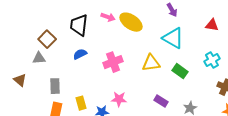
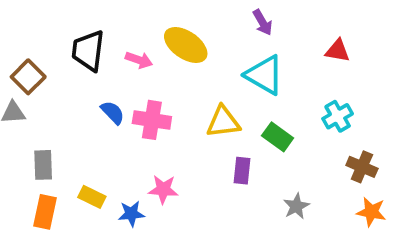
pink arrow: (108, 17) -> (139, 60), moved
blue semicircle: (80, 54) -> (113, 112), moved, turned 72
pink cross: (113, 62) -> (152, 120), turned 30
purple rectangle: (161, 101) -> (242, 171), moved, turned 64
yellow rectangle: (81, 103) -> (92, 197), turned -48

